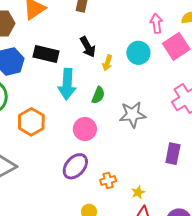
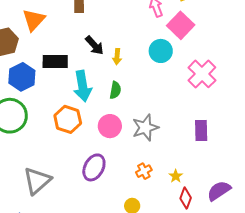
cyan circle: (138, 53) -> (161, 51), moved
gray star: (133, 115) -> (145, 128), moved
orange hexagon: (31, 122) -> (68, 119), moved
purple ellipse: (75, 166) -> (94, 167), moved

